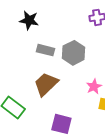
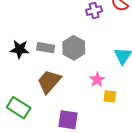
black star: (29, 20) -> (20, 49), moved

